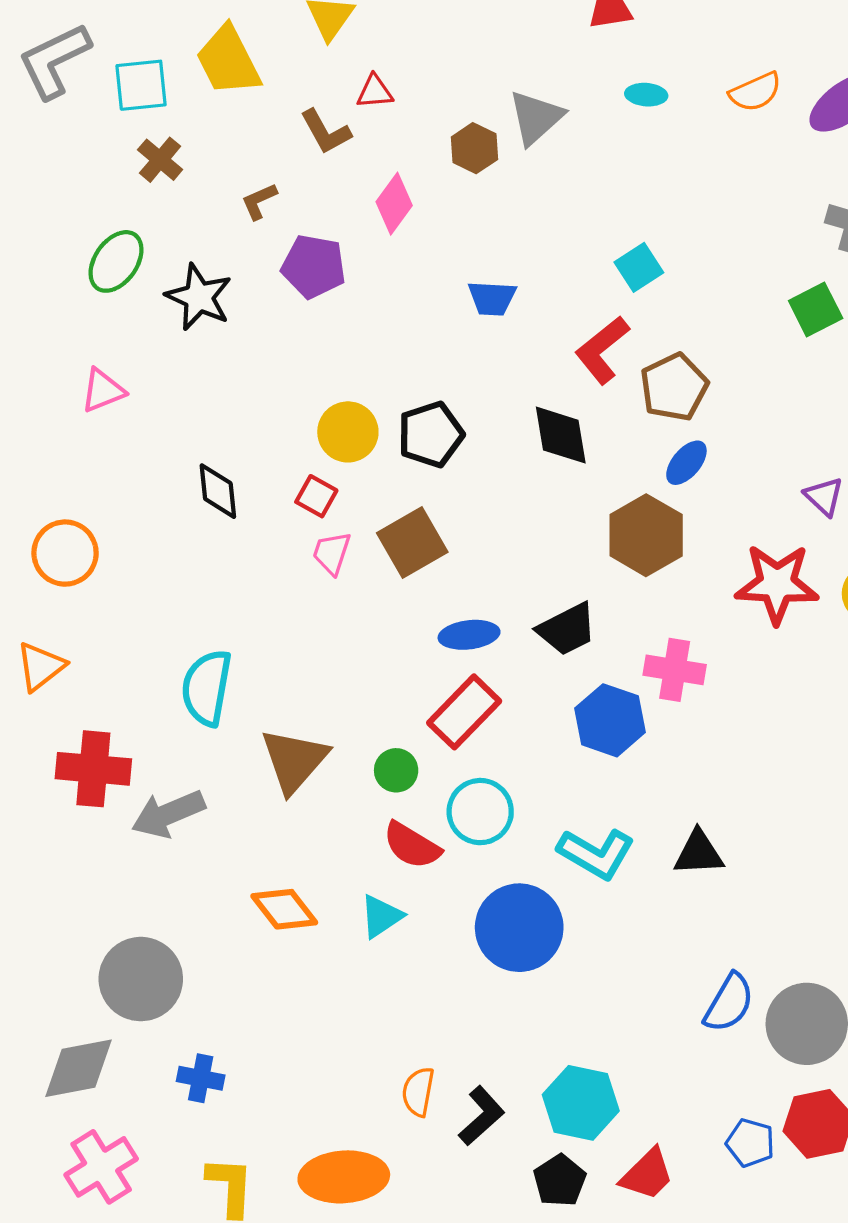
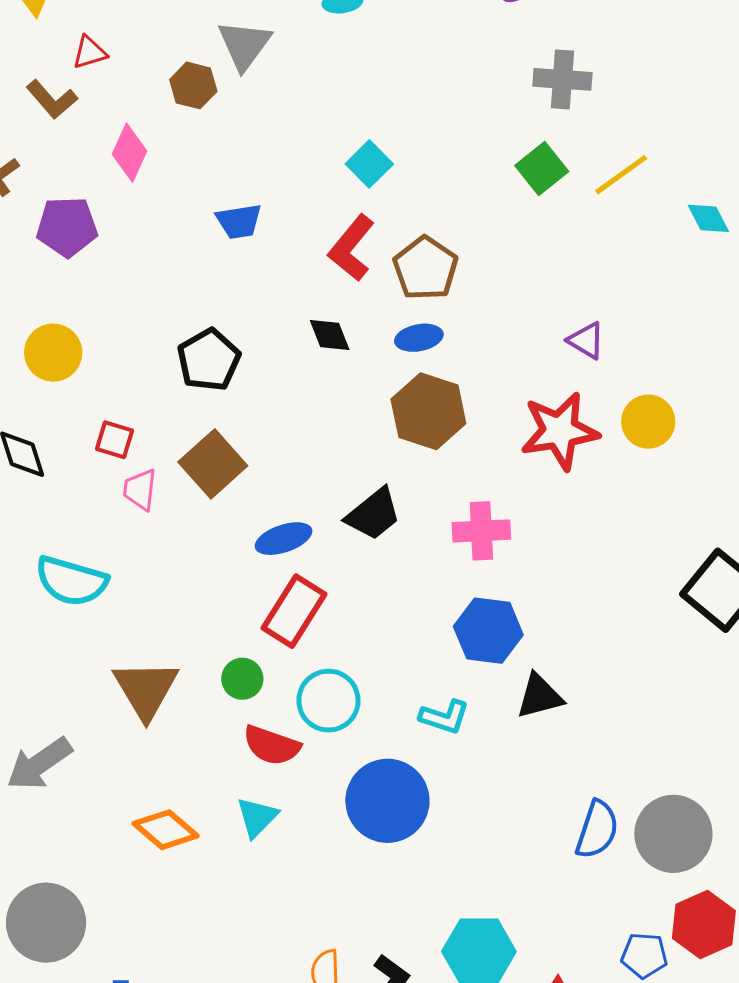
yellow circle: (348, 432) -> (53, 353), moved
black diamond: (561, 435) -> (330, 335), size x0.7
blue ellipse: (686, 463) -> (419, 338), moved, turned 51
cyan semicircle: (207, 688) -> (71, 581), moved, turned -72
blue hexagon: (610, 720) -> (488, 631), moved
cyan L-shape: (596, 854) -> (444, 717), size x0.7

